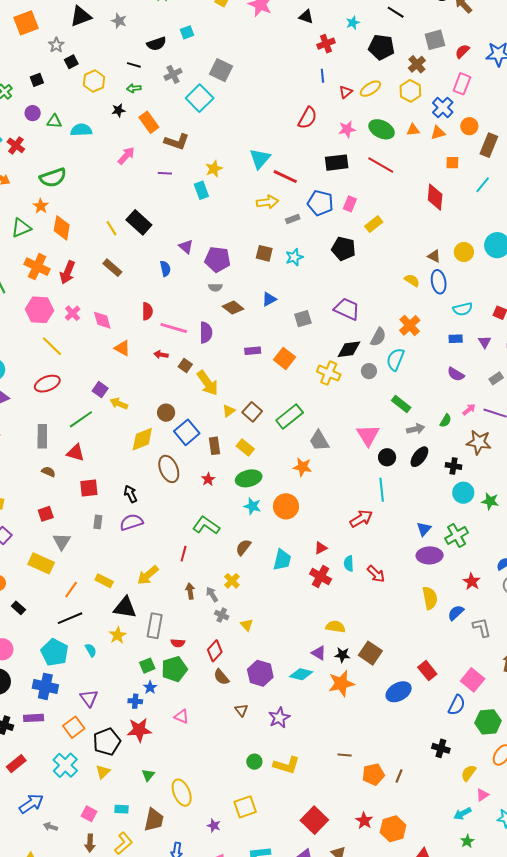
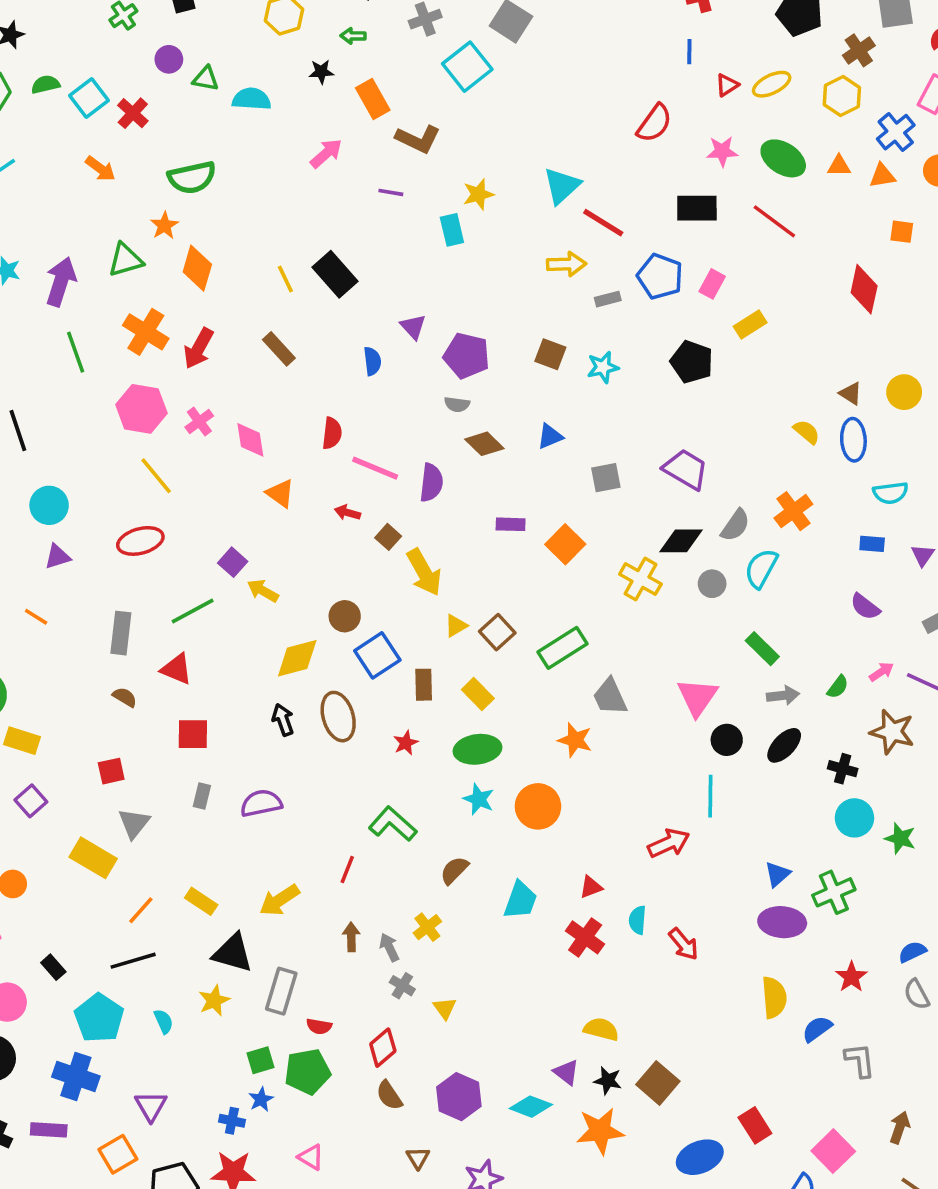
black arrow: (131, 494) -> (283, 720), moved
black rectangle: (18, 608) -> (53, 967), moved

